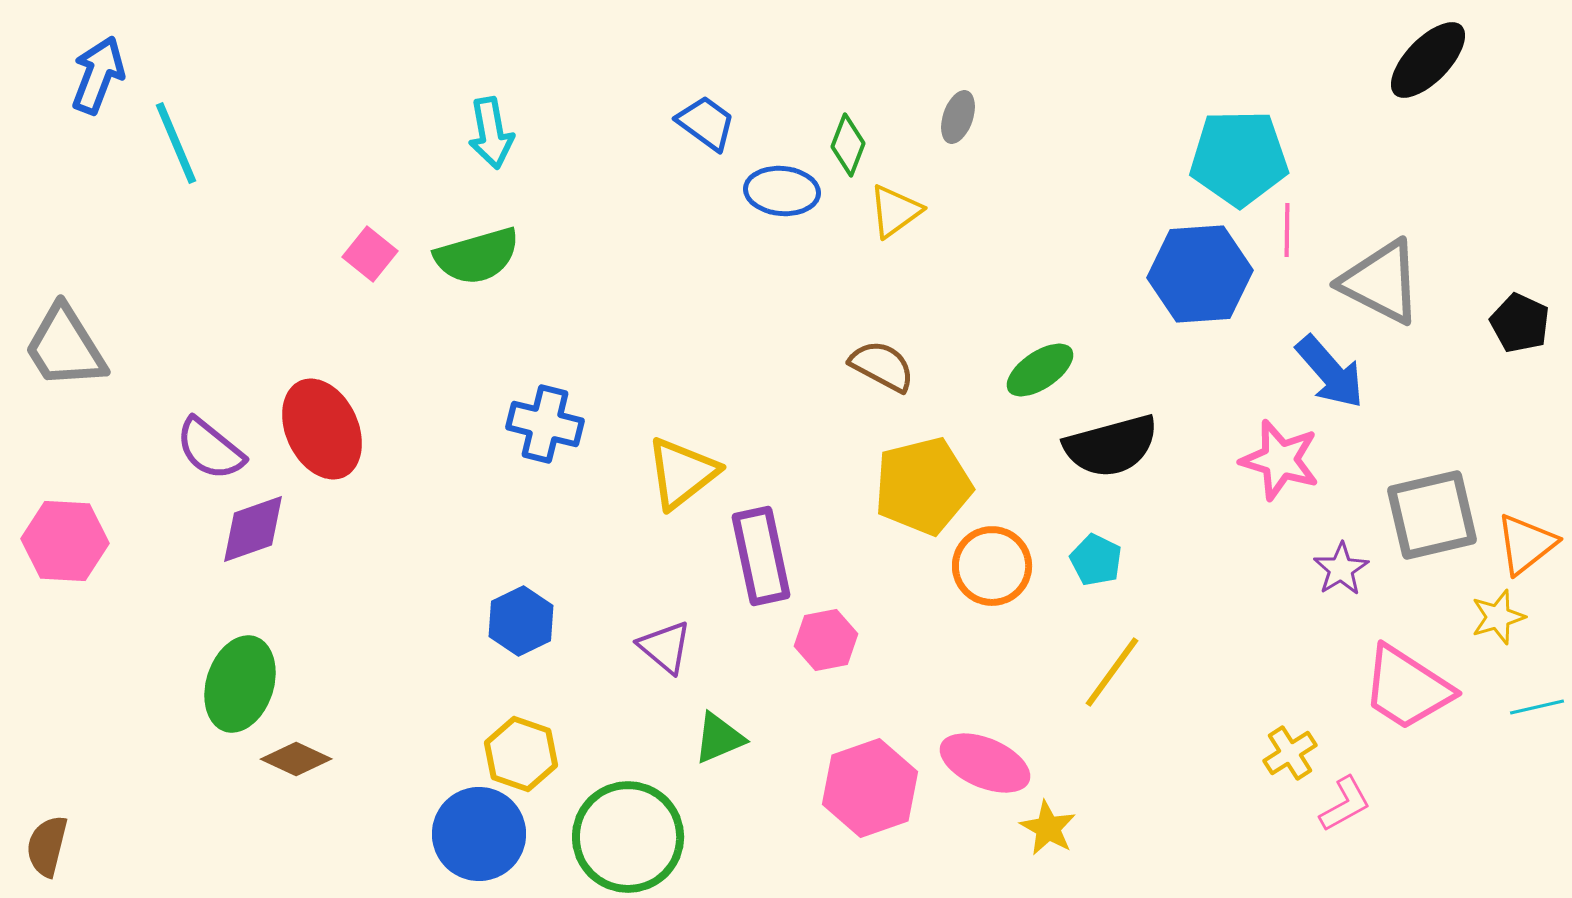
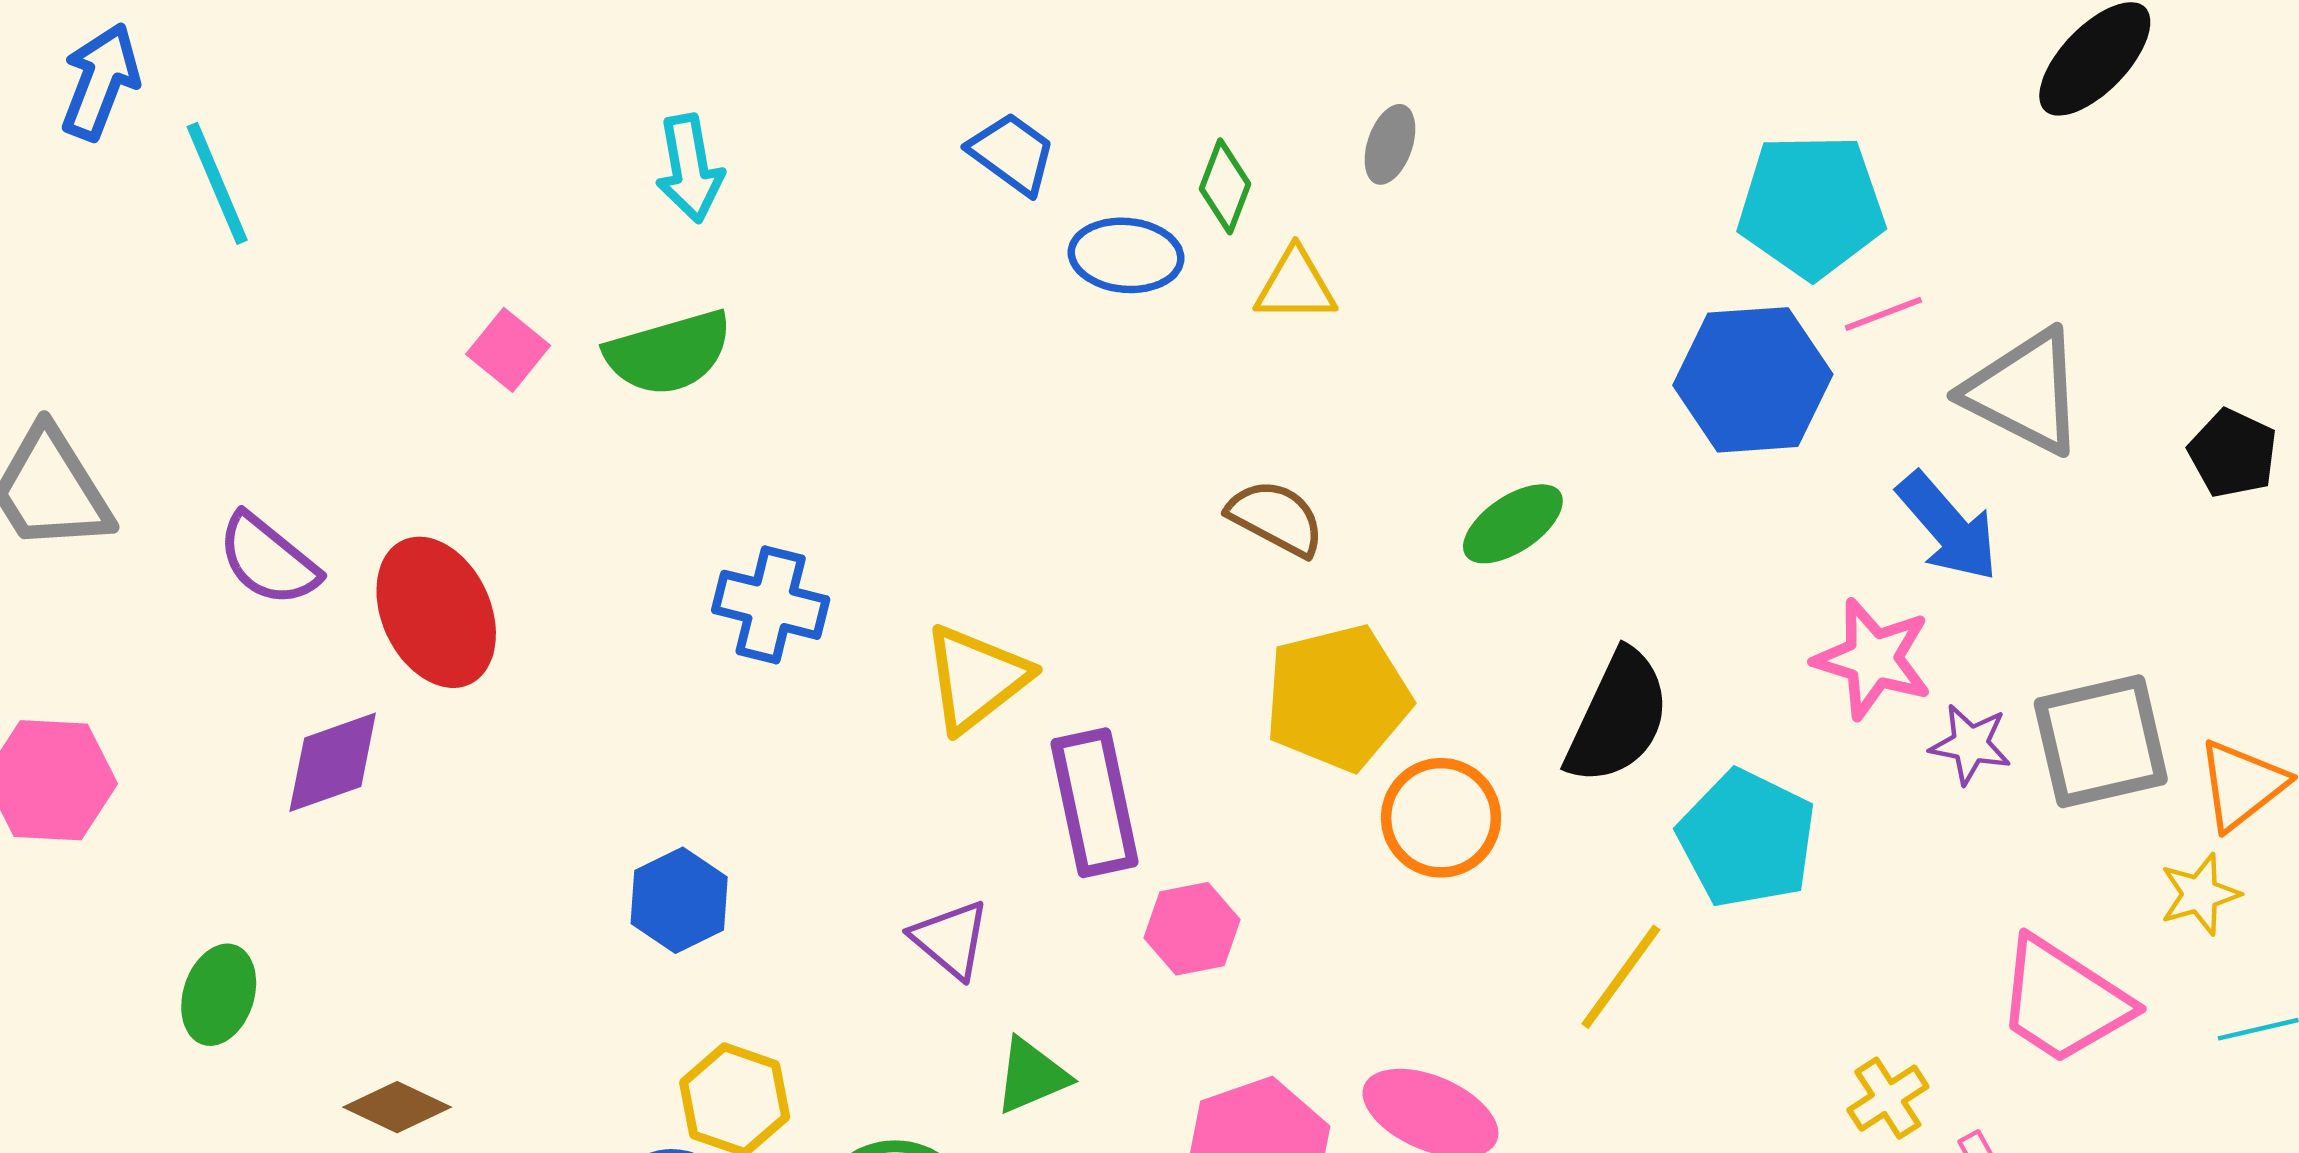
yellow triangle: (895, 211) -> (1295, 285), turned 36
pink line: (1287, 230) -> (1883, 314), turned 68
black semicircle: (1111, 446) -> (1618, 717), moved, turned -50
purple semicircle: (210, 449) -> (268, 560), moved
cyan pentagon: (1096, 560) -> (1747, 839), moved, size x1.8
purple star: (1341, 569) -> (1970, 744), moved, turned -30
blue hexagon: (521, 621) -> (679, 900), moved
green ellipse: (240, 684) -> (219, 995), moved, size x0.7

